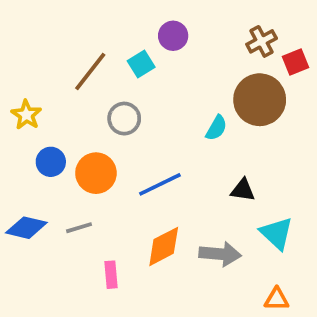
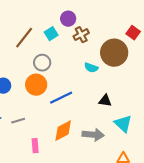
brown cross: (262, 41) -> (81, 35), moved
red square: (295, 62) -> (133, 33), turned -32
cyan semicircle: (216, 128) -> (91, 68), turned 80
orange circle: (96, 173) -> (36, 85), moved

